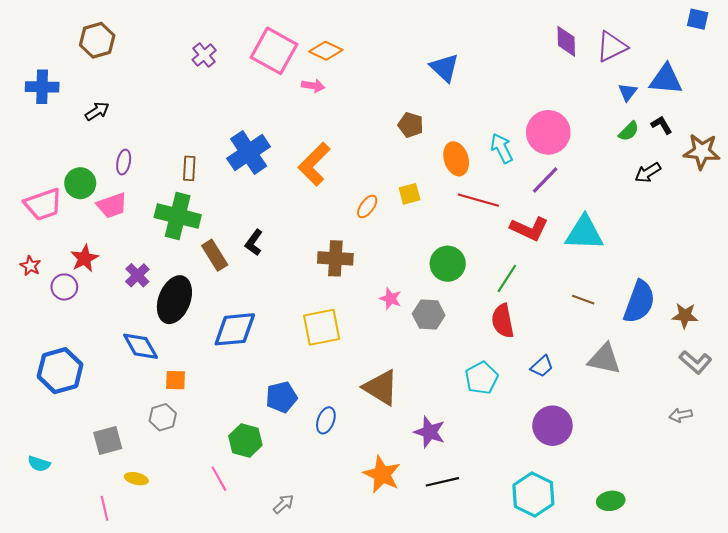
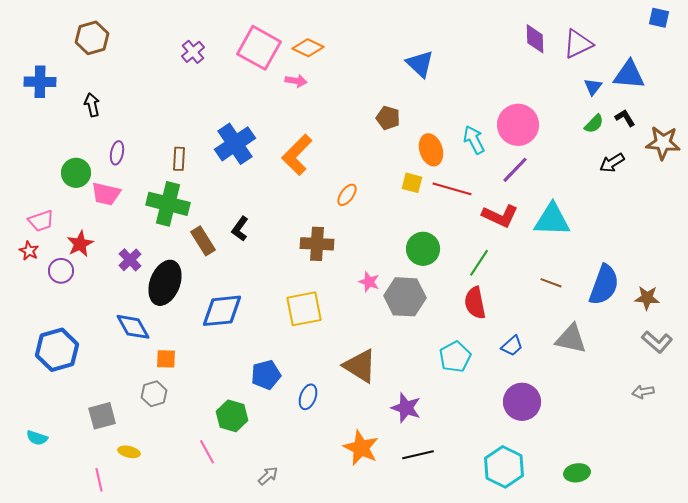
black arrow: (97, 111) -> (92, 105), turned -70
yellow square: (410, 194) -> (412, 183), moved, turned 30
pink trapezoid: (43, 204) -> (41, 221), moved, size x0.7
pink trapezoid: (112, 205) -> (106, 194), turned 32
gray hexagon: (429, 314) -> (405, 297), size x1.4

